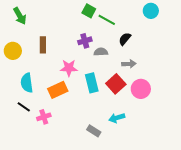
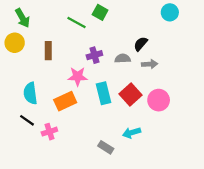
green line: (107, 20) -> (76, 22), moved
purple cross: (85, 41) -> (94, 55), moved
yellow circle: (13, 51) -> (15, 43), moved
gray semicircle: (101, 52) -> (123, 58), moved
gray arrow: (129, 64) -> (150, 64), moved

